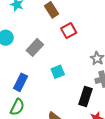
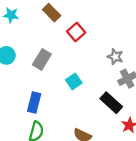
black rectangle: (85, 96) -> (111, 103), turned -54

